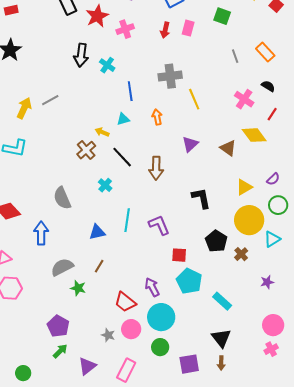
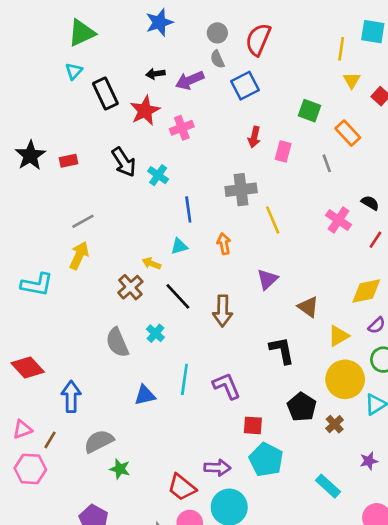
red rectangle: (11, 10) -> (68, 161), moved
pink rectangle: (188, 28) -> (283, 151), moved
red arrow: (165, 30) -> (254, 137), moved
orange rectangle: (265, 52) -> (348, 133), moved
black arrow: (81, 55) -> (124, 162), turned -40
yellow arrow: (24, 108) -> (79, 256), moved
yellow diamond: (254, 135) -> (366, 291), moved, turned -65
brown triangle: (228, 148) -> (308, 307), moved
gray semicircle: (62, 198) -> (117, 342), moved
brown line: (99, 266) -> (50, 440), moved
purple arrow: (152, 287) -> (217, 468), turned 120
cyan rectangle: (222, 301) -> (328, 486), moved

